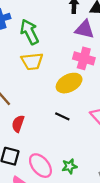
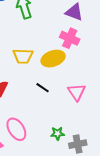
yellow trapezoid: (32, 61) -> (23, 56), moved
green star: (69, 166) -> (57, 133), moved

